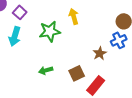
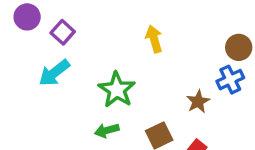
green star: (50, 31) -> (117, 90), moved, turned -30
cyan arrow: (15, 36) -> (54, 73), turned 36

